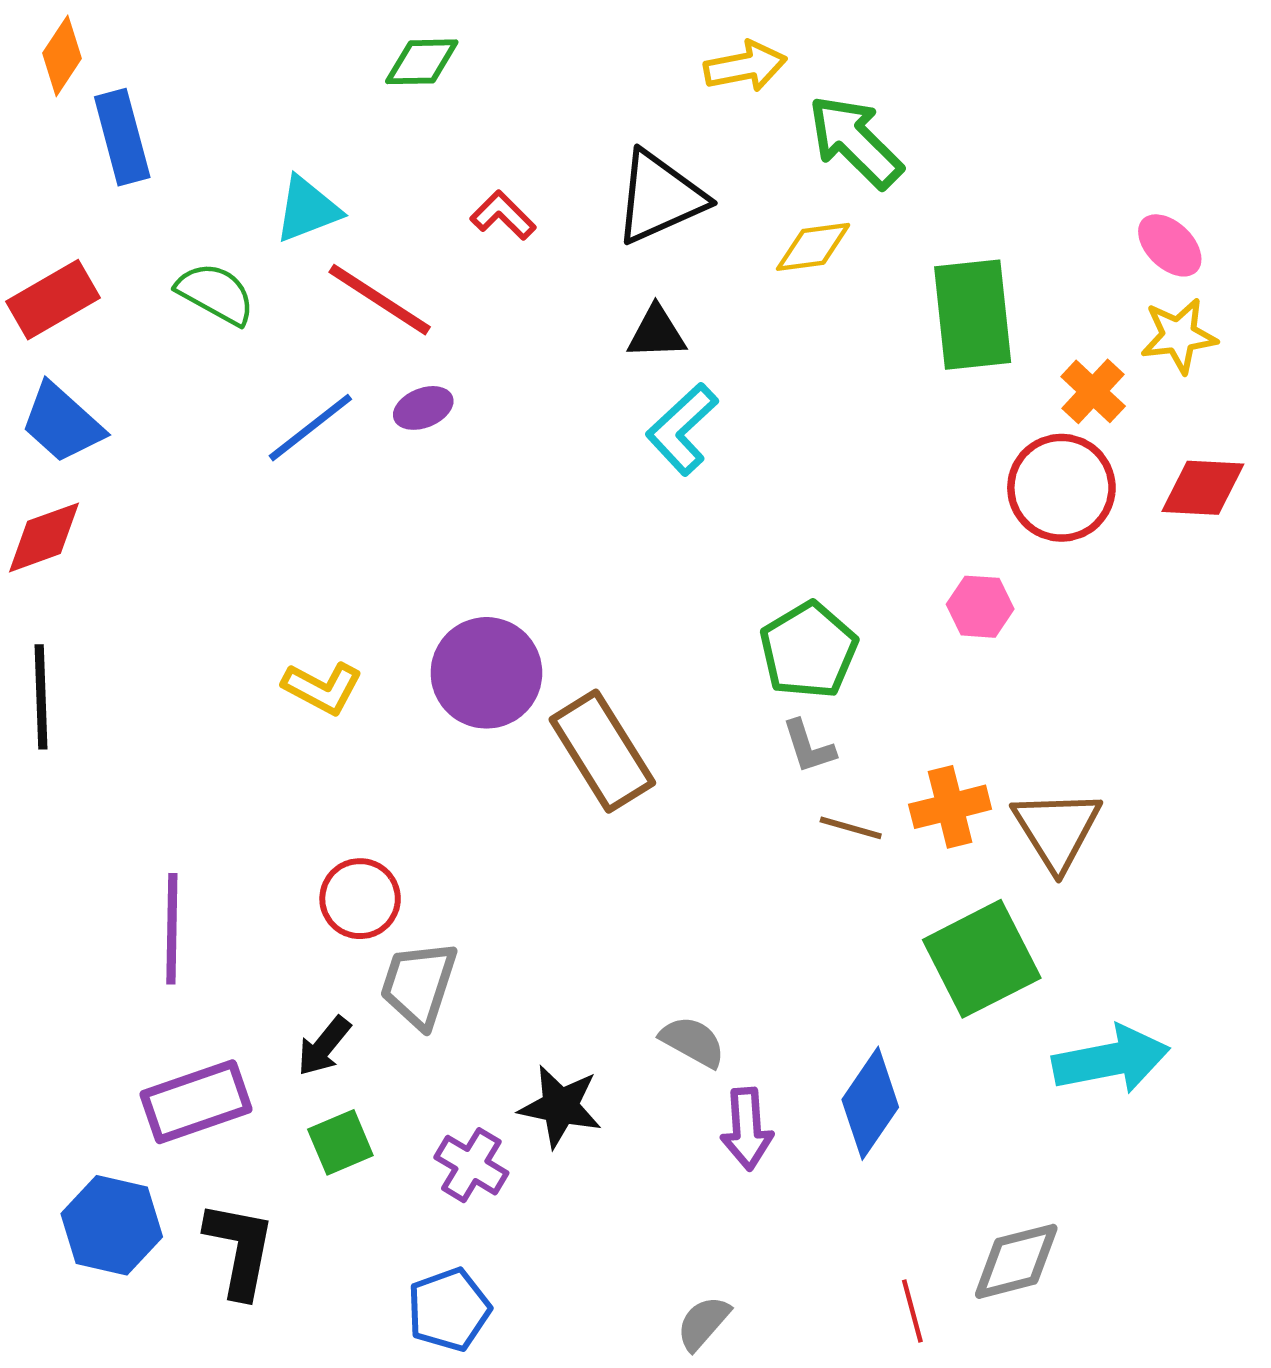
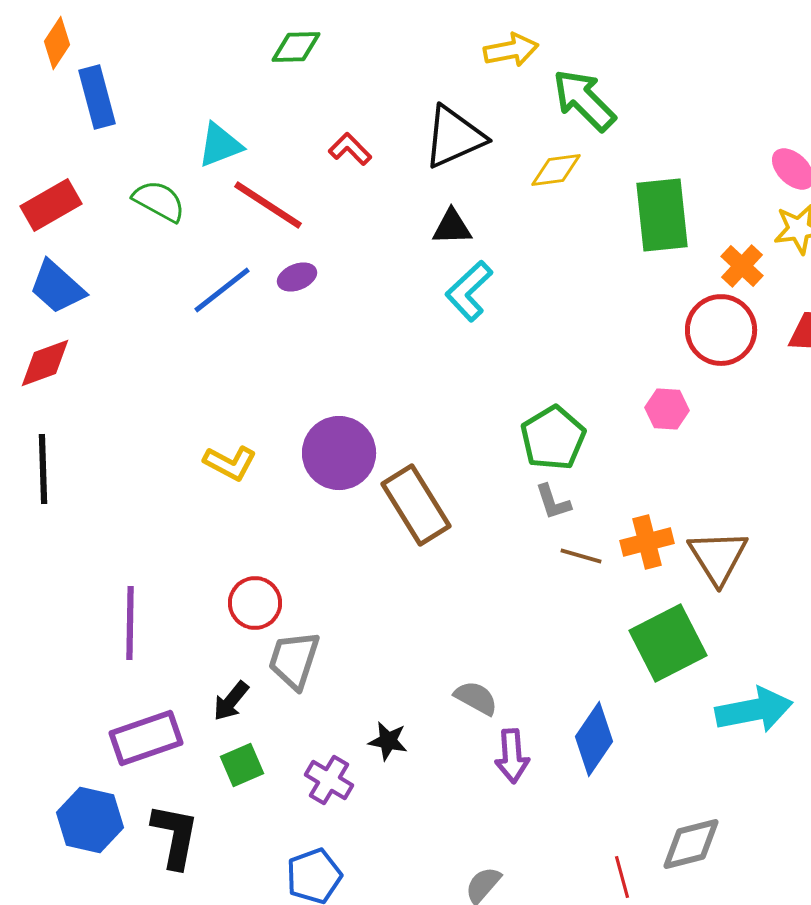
black star: (560, 1106) -> (388, 741), size x0.7

